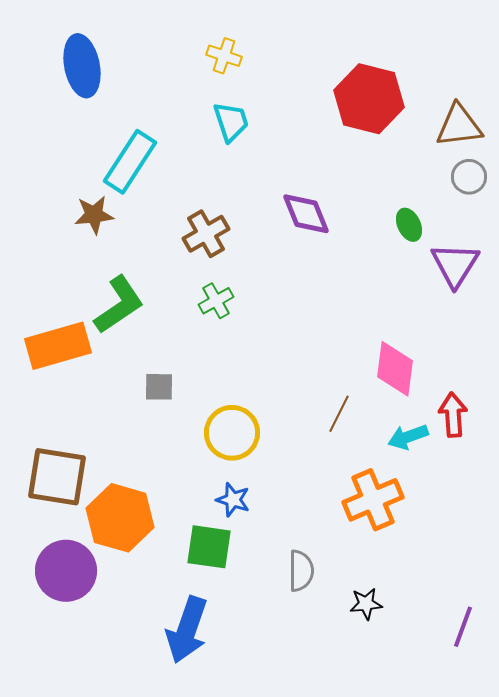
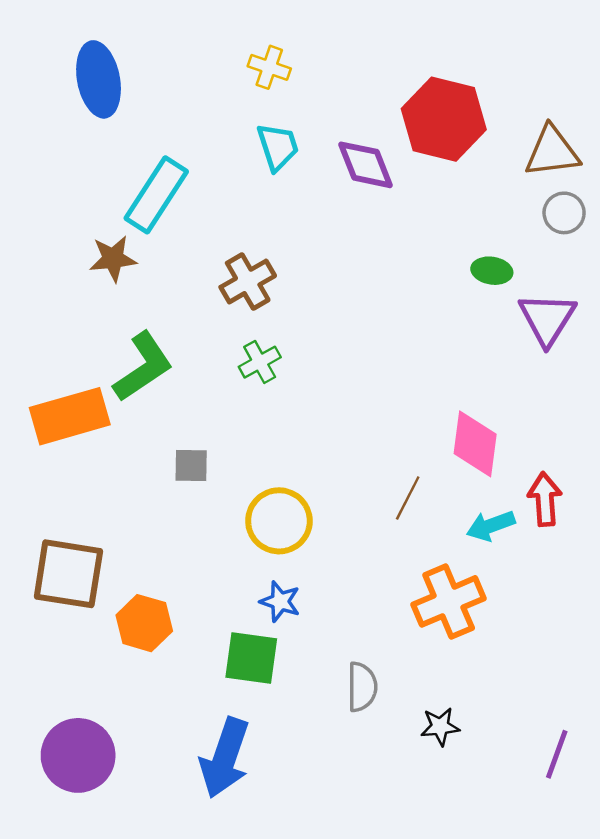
purple diamond: (306, 214) -> (366, 165), moved
green ellipse: (409, 225) -> (492, 271), turned -56
orange hexagon: (120, 518) -> (144, 623), size x0.7
purple circle: (66, 571) -> (78, 755), moved

